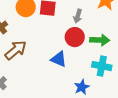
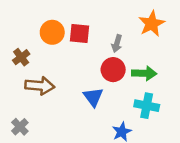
brown arrow: (16, 50) -> (40, 86), turned 45
blue triangle: (59, 59) -> (93, 97), turned 30

